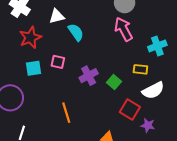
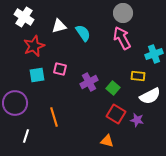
cyan semicircle: (76, 32) -> (83, 33), moved
red square: (130, 110) -> (116, 114), moved
orange line: (66, 113) -> (54, 117), moved
purple star: (148, 125) -> (137, 120), moved

